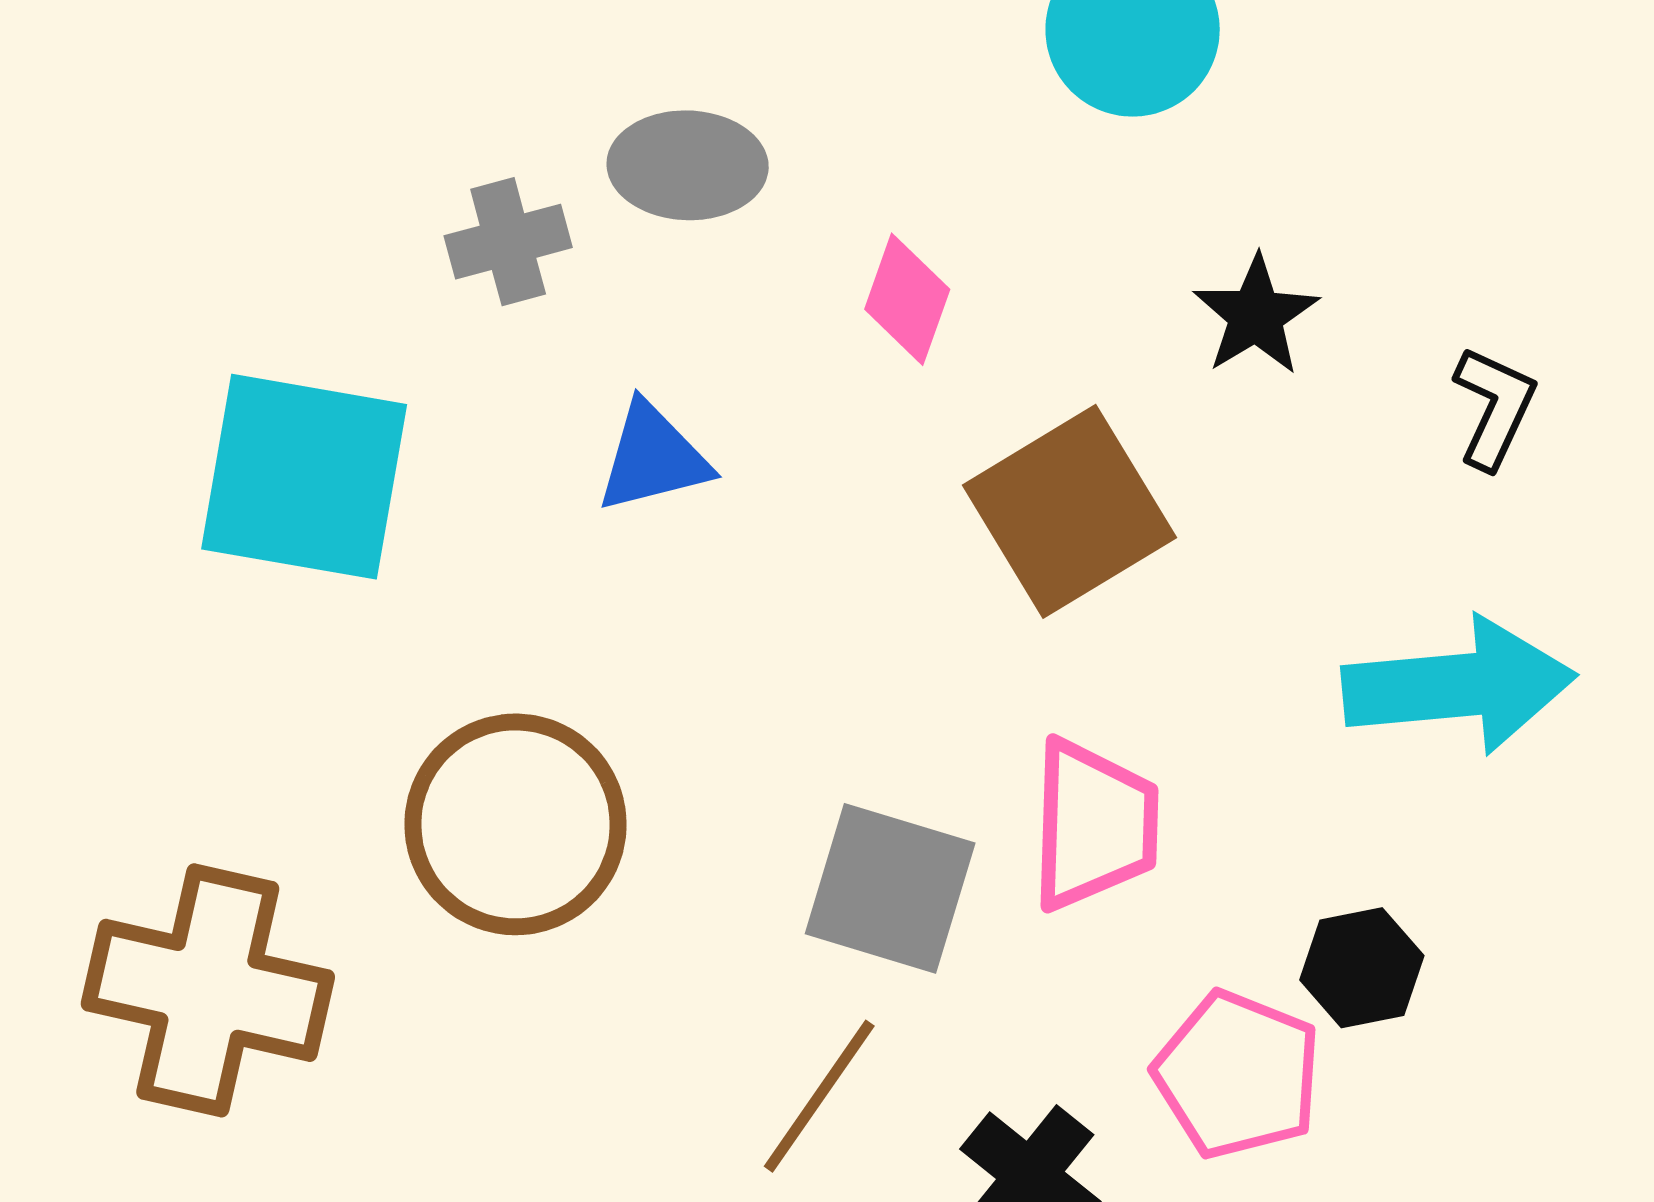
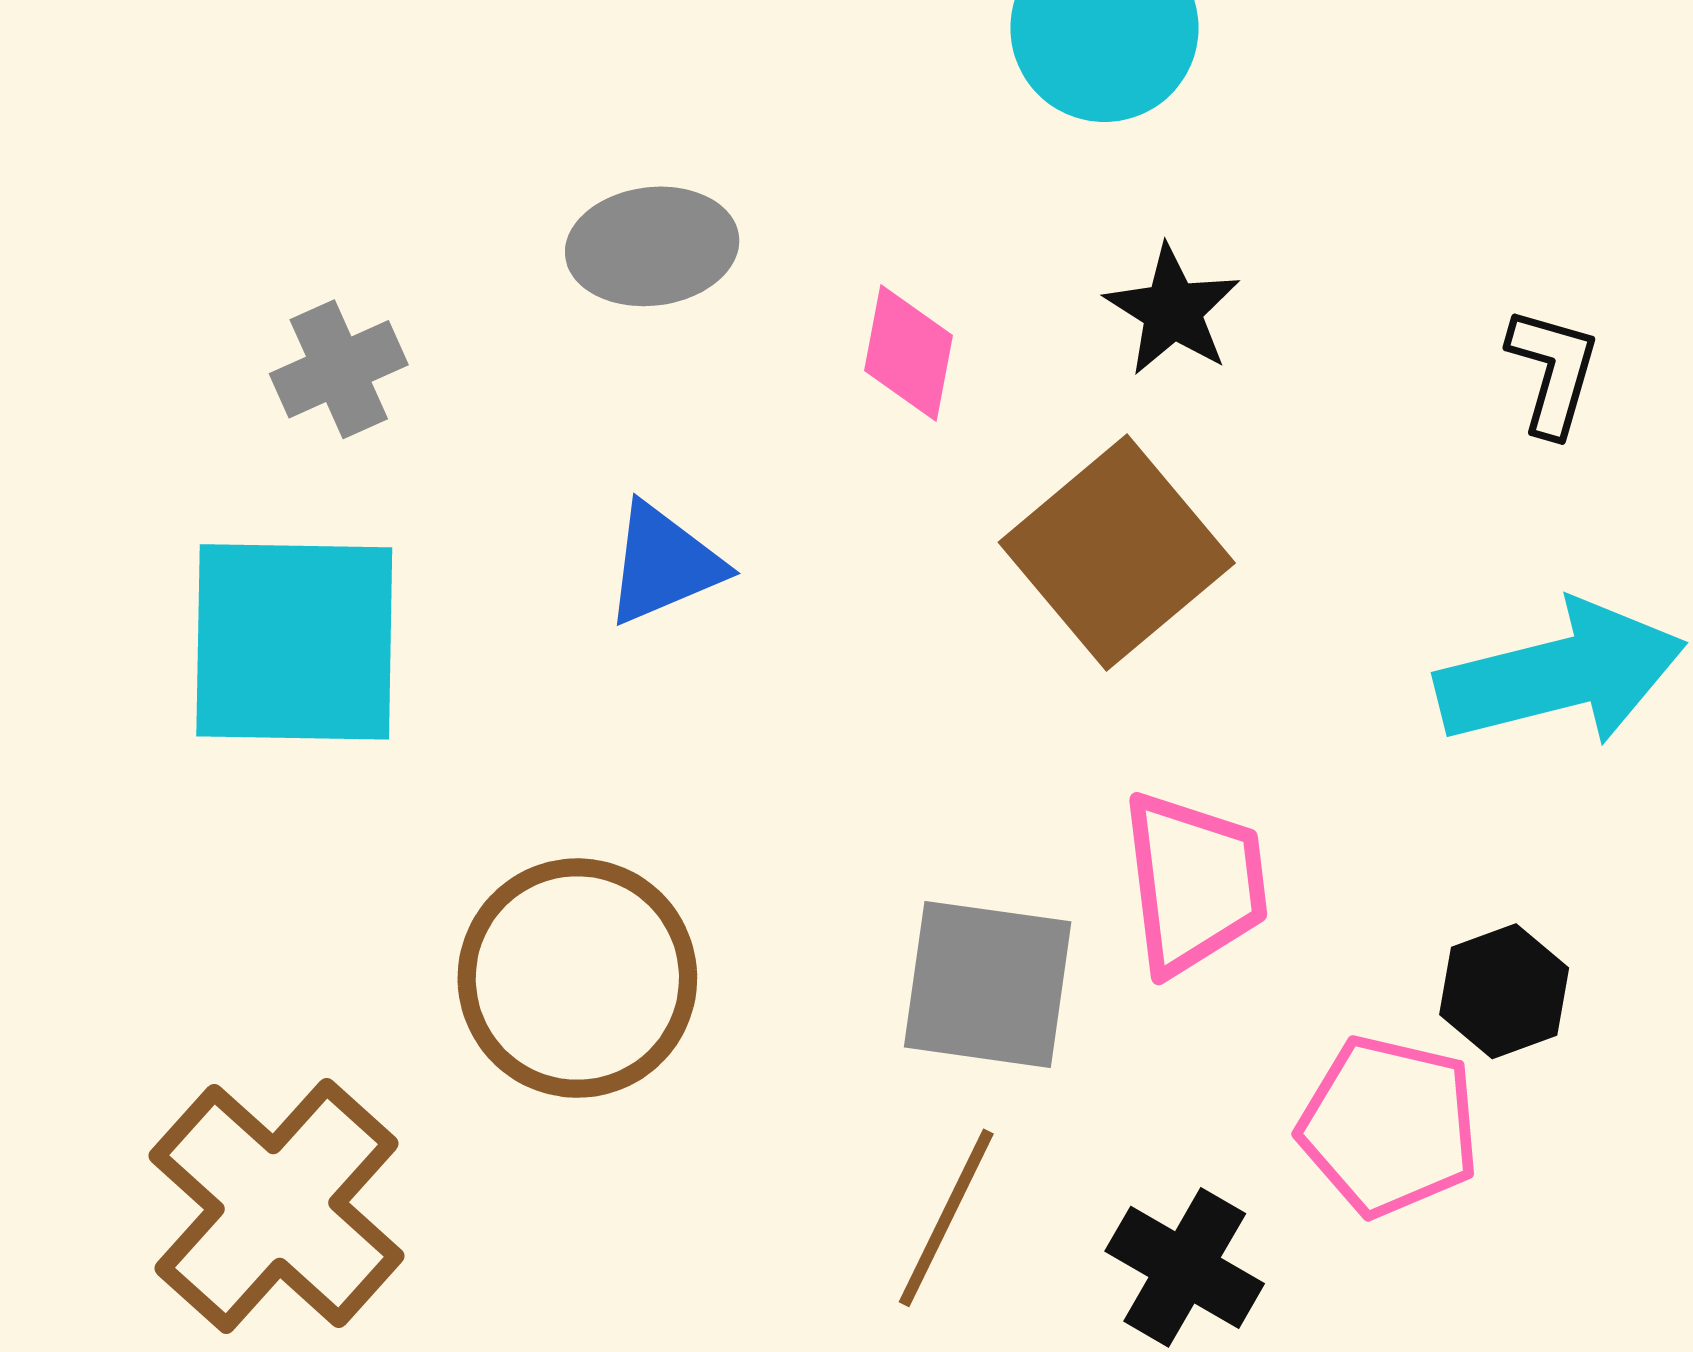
gray cross: (508, 242) -> (339, 369), moved
black star: (1256, 315) -> (1173, 310), moved
brown cross: (208, 990) -> (277, 1206), turned 38

